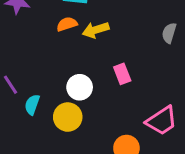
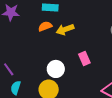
cyan semicircle: (32, 105) -> (16, 88), moved

